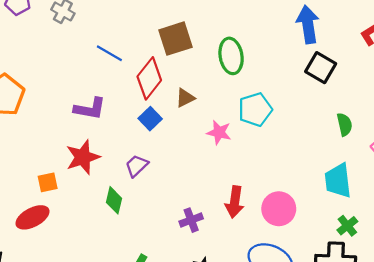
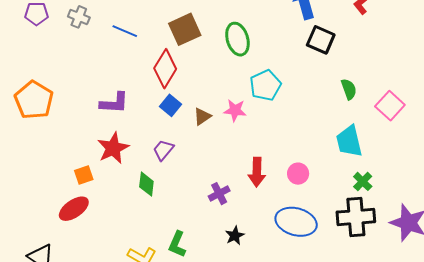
blue line: (109, 53) -> (125, 31), moved
brown triangle: (185, 98) -> (202, 116), moved
pink circle: (279, 209) -> (298, 174), size x0.7

